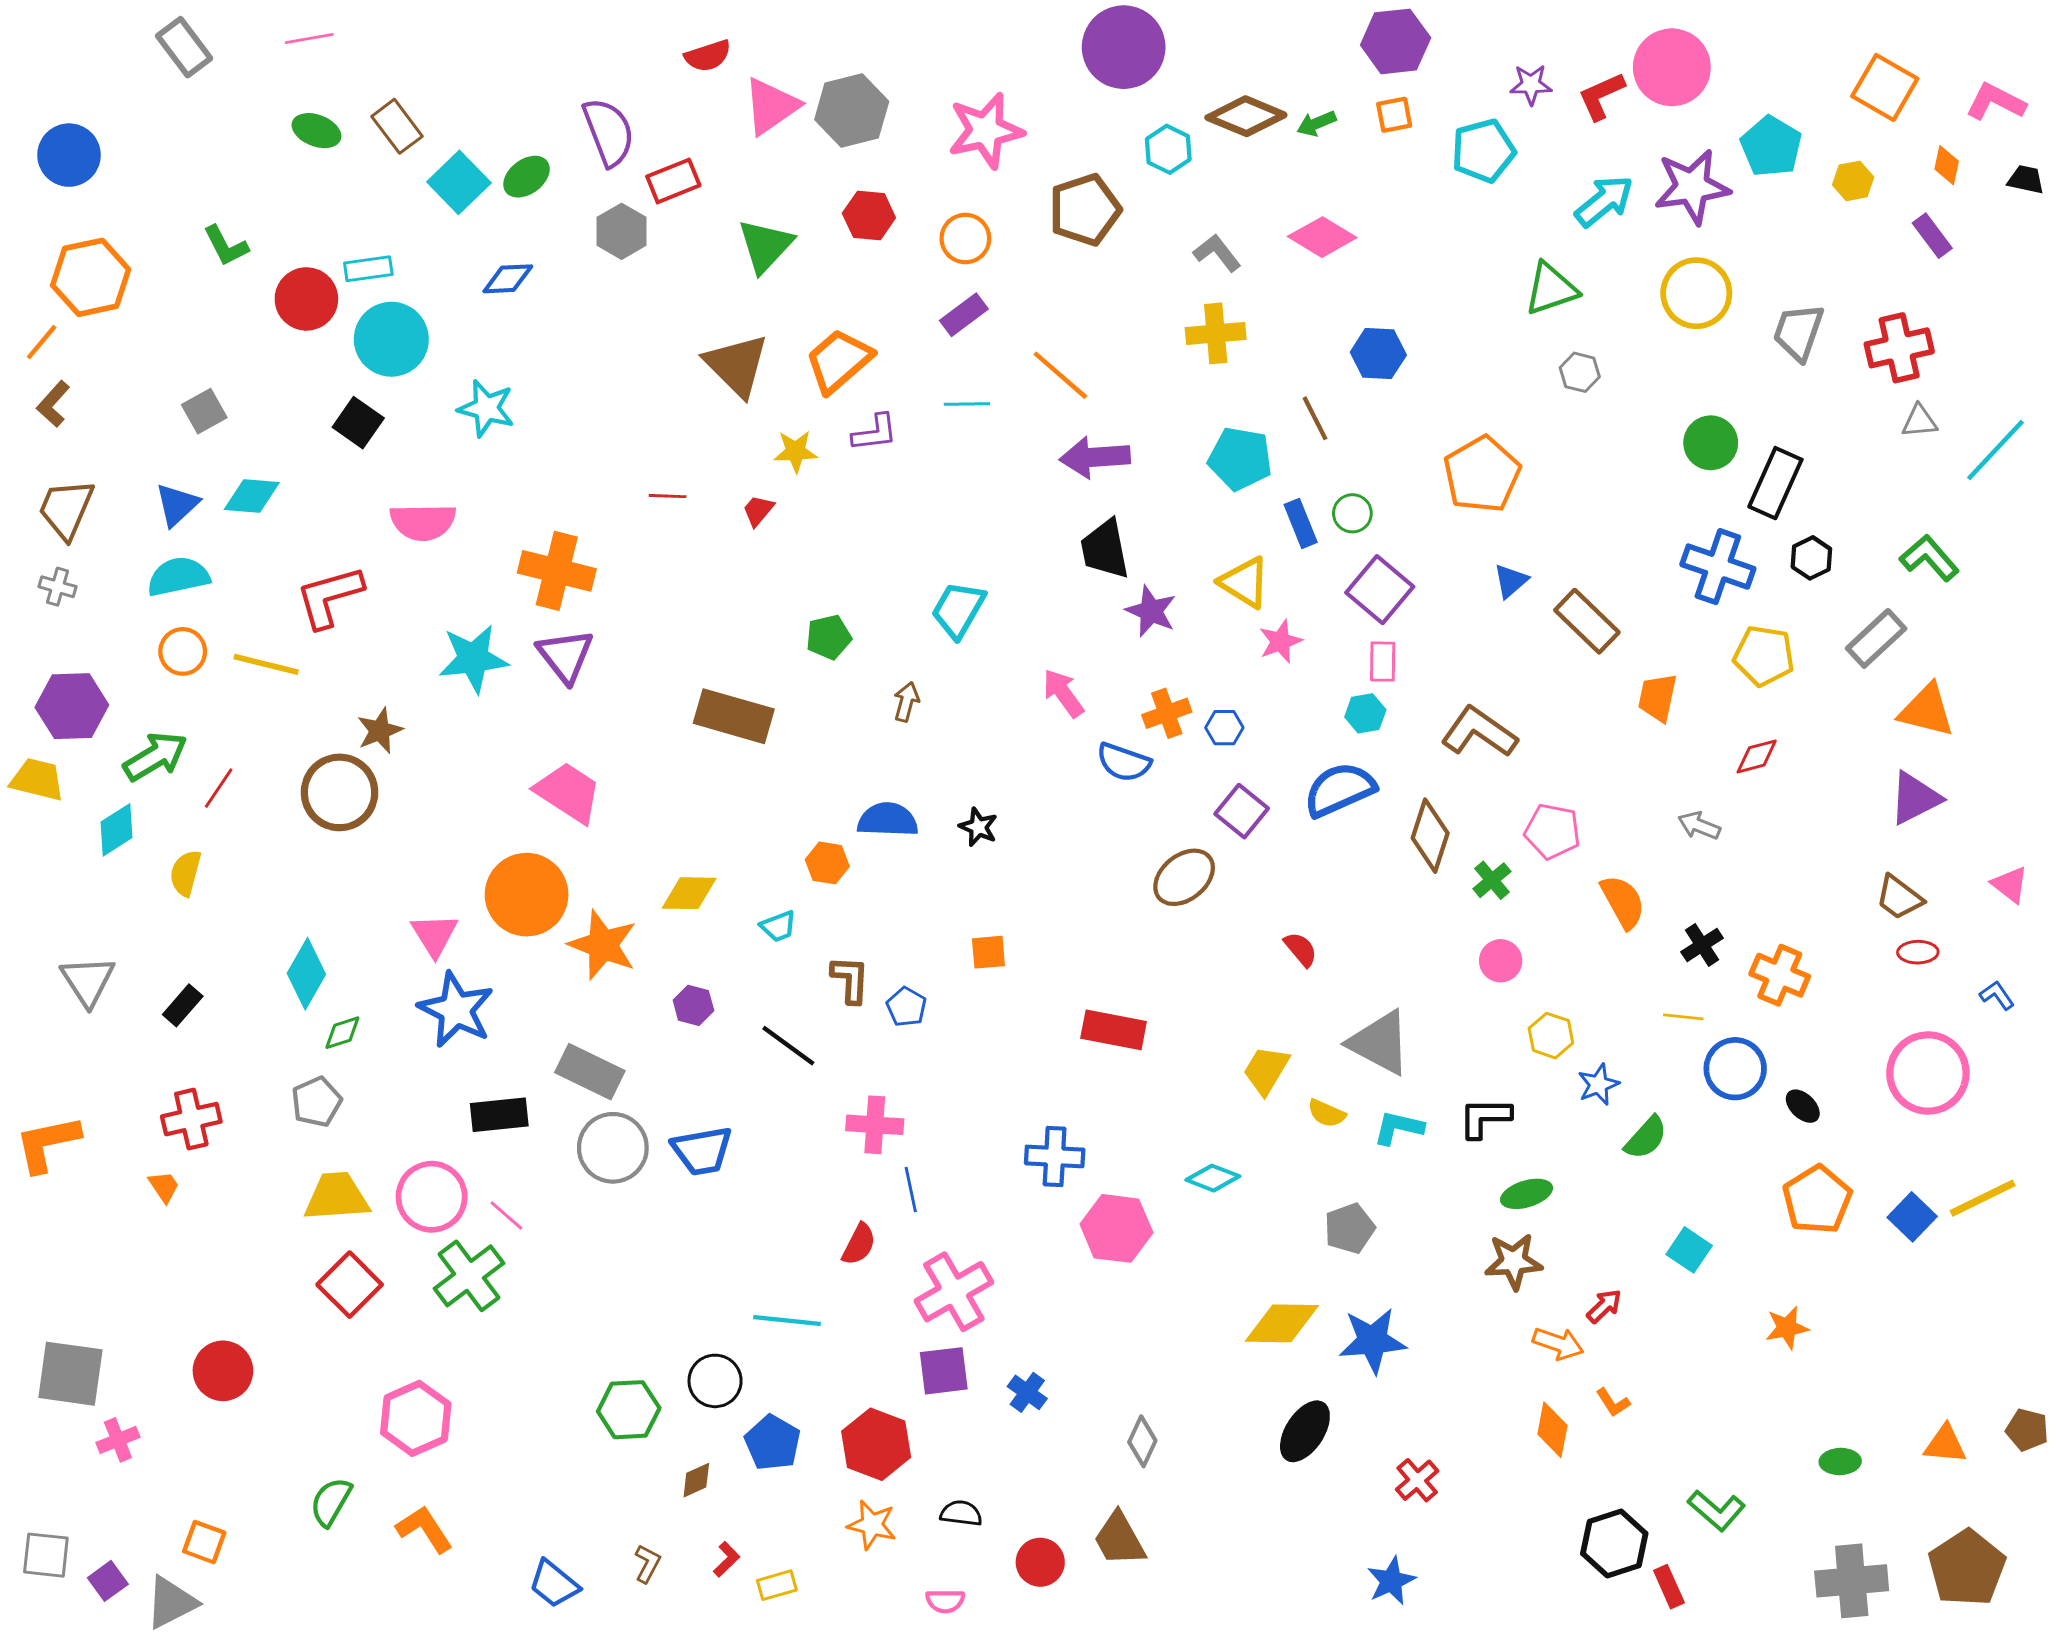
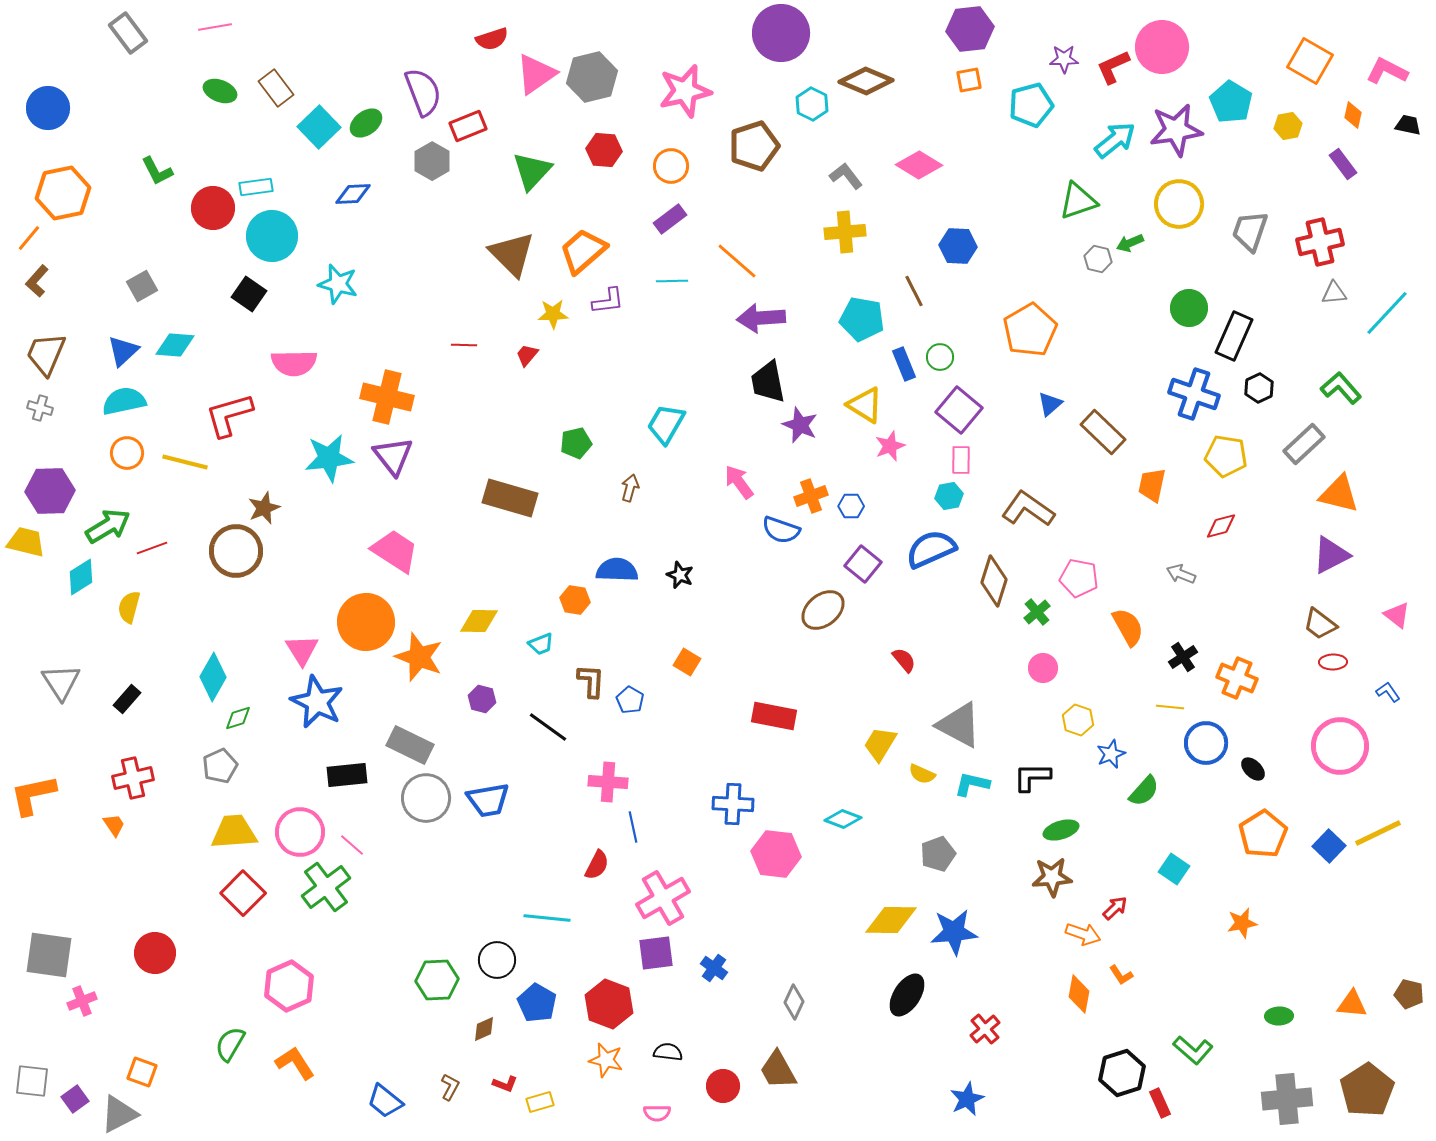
green arrow: (1316, 123) -> (1130, 243), moved
red line: (219, 788) -> (152, 548), turned 36
orange square: (988, 952) -> (687, 662), turned 36
red L-shape: (727, 1559) -> (505, 1084), turned 65

